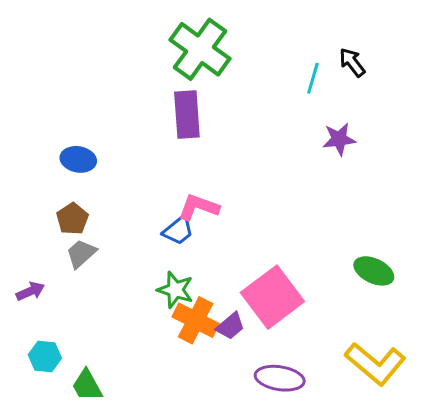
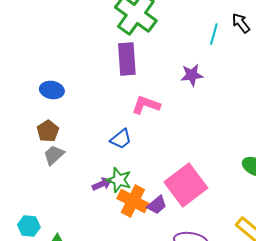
purple star: (339, 139) -> (192, 75), moved
pink L-shape: (199, 207) -> (146, 105), moved
purple arrow: (30, 291) -> (102, 184), moved

